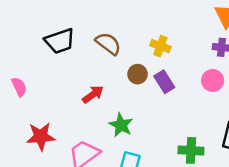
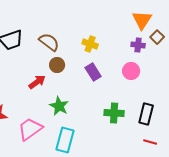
brown circle: (138, 74) -> (57, 65), moved
green cross: (191, 150) -> (114, 113), moved

